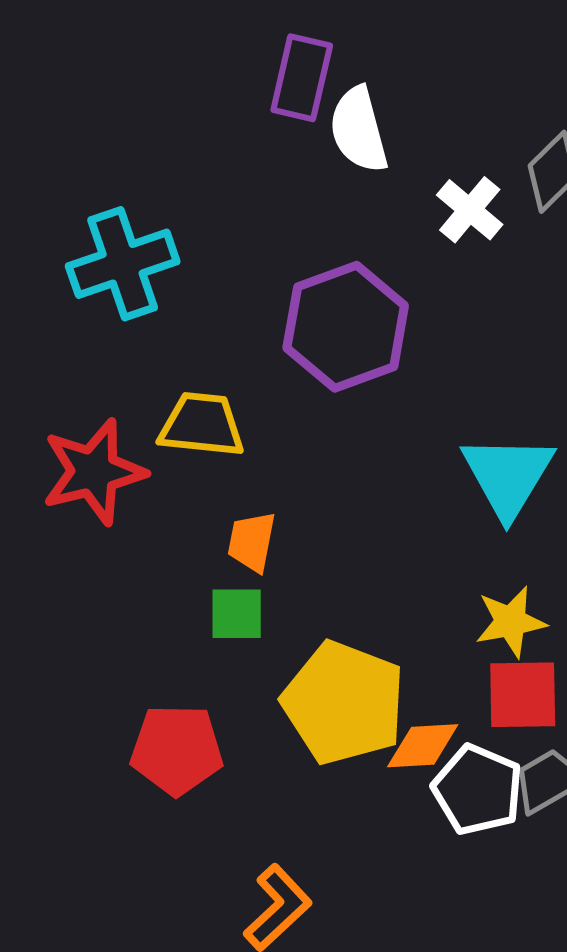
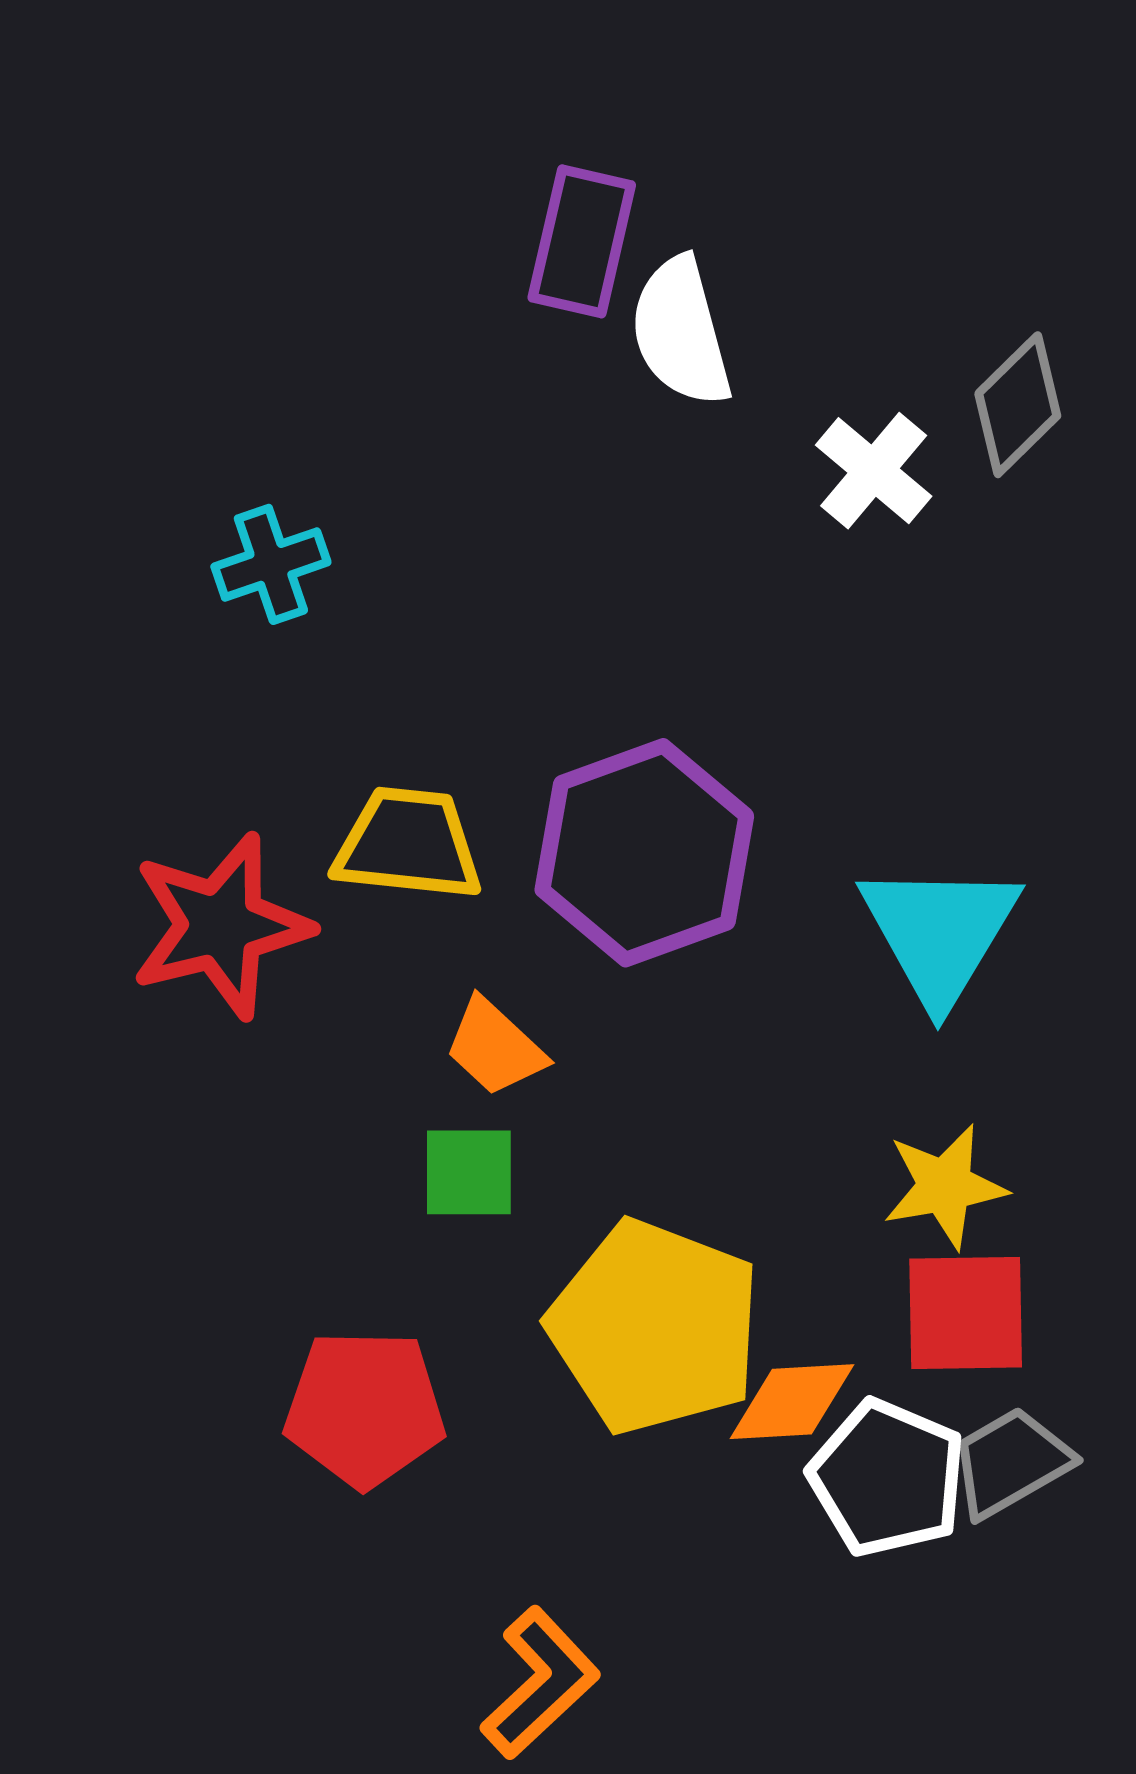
cyan cross: (123, 264) -> (271, 564), size x0.6
purple hexagon: (346, 327) -> (644, 853), moved
orange trapezoid: (252, 542) -> (495, 1047), turned -58

